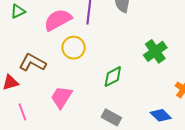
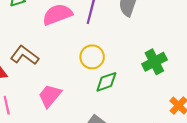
yellow circle: (74, 48) -> (92, 57), moved

